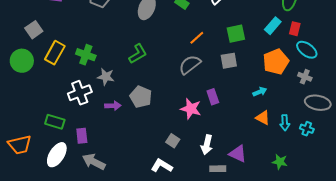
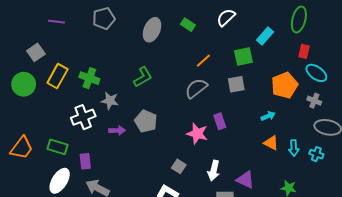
cyan rectangle: (273, 26) -> (265, 36), moved
orange trapezoid: (20, 145) -> (22, 148), moved, turned -40

